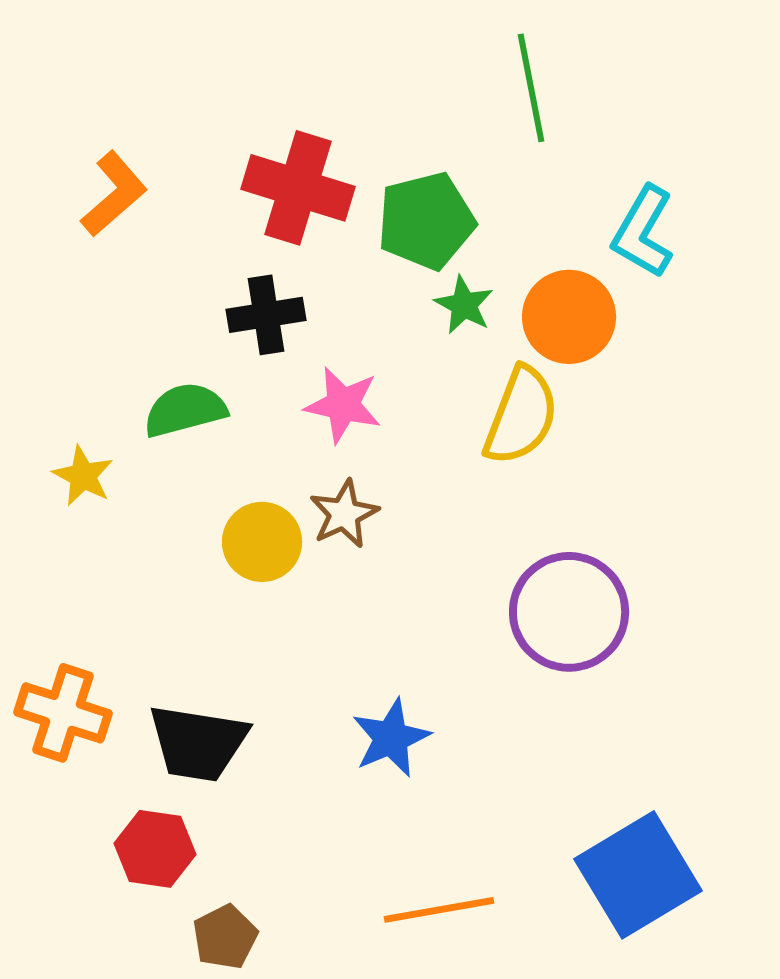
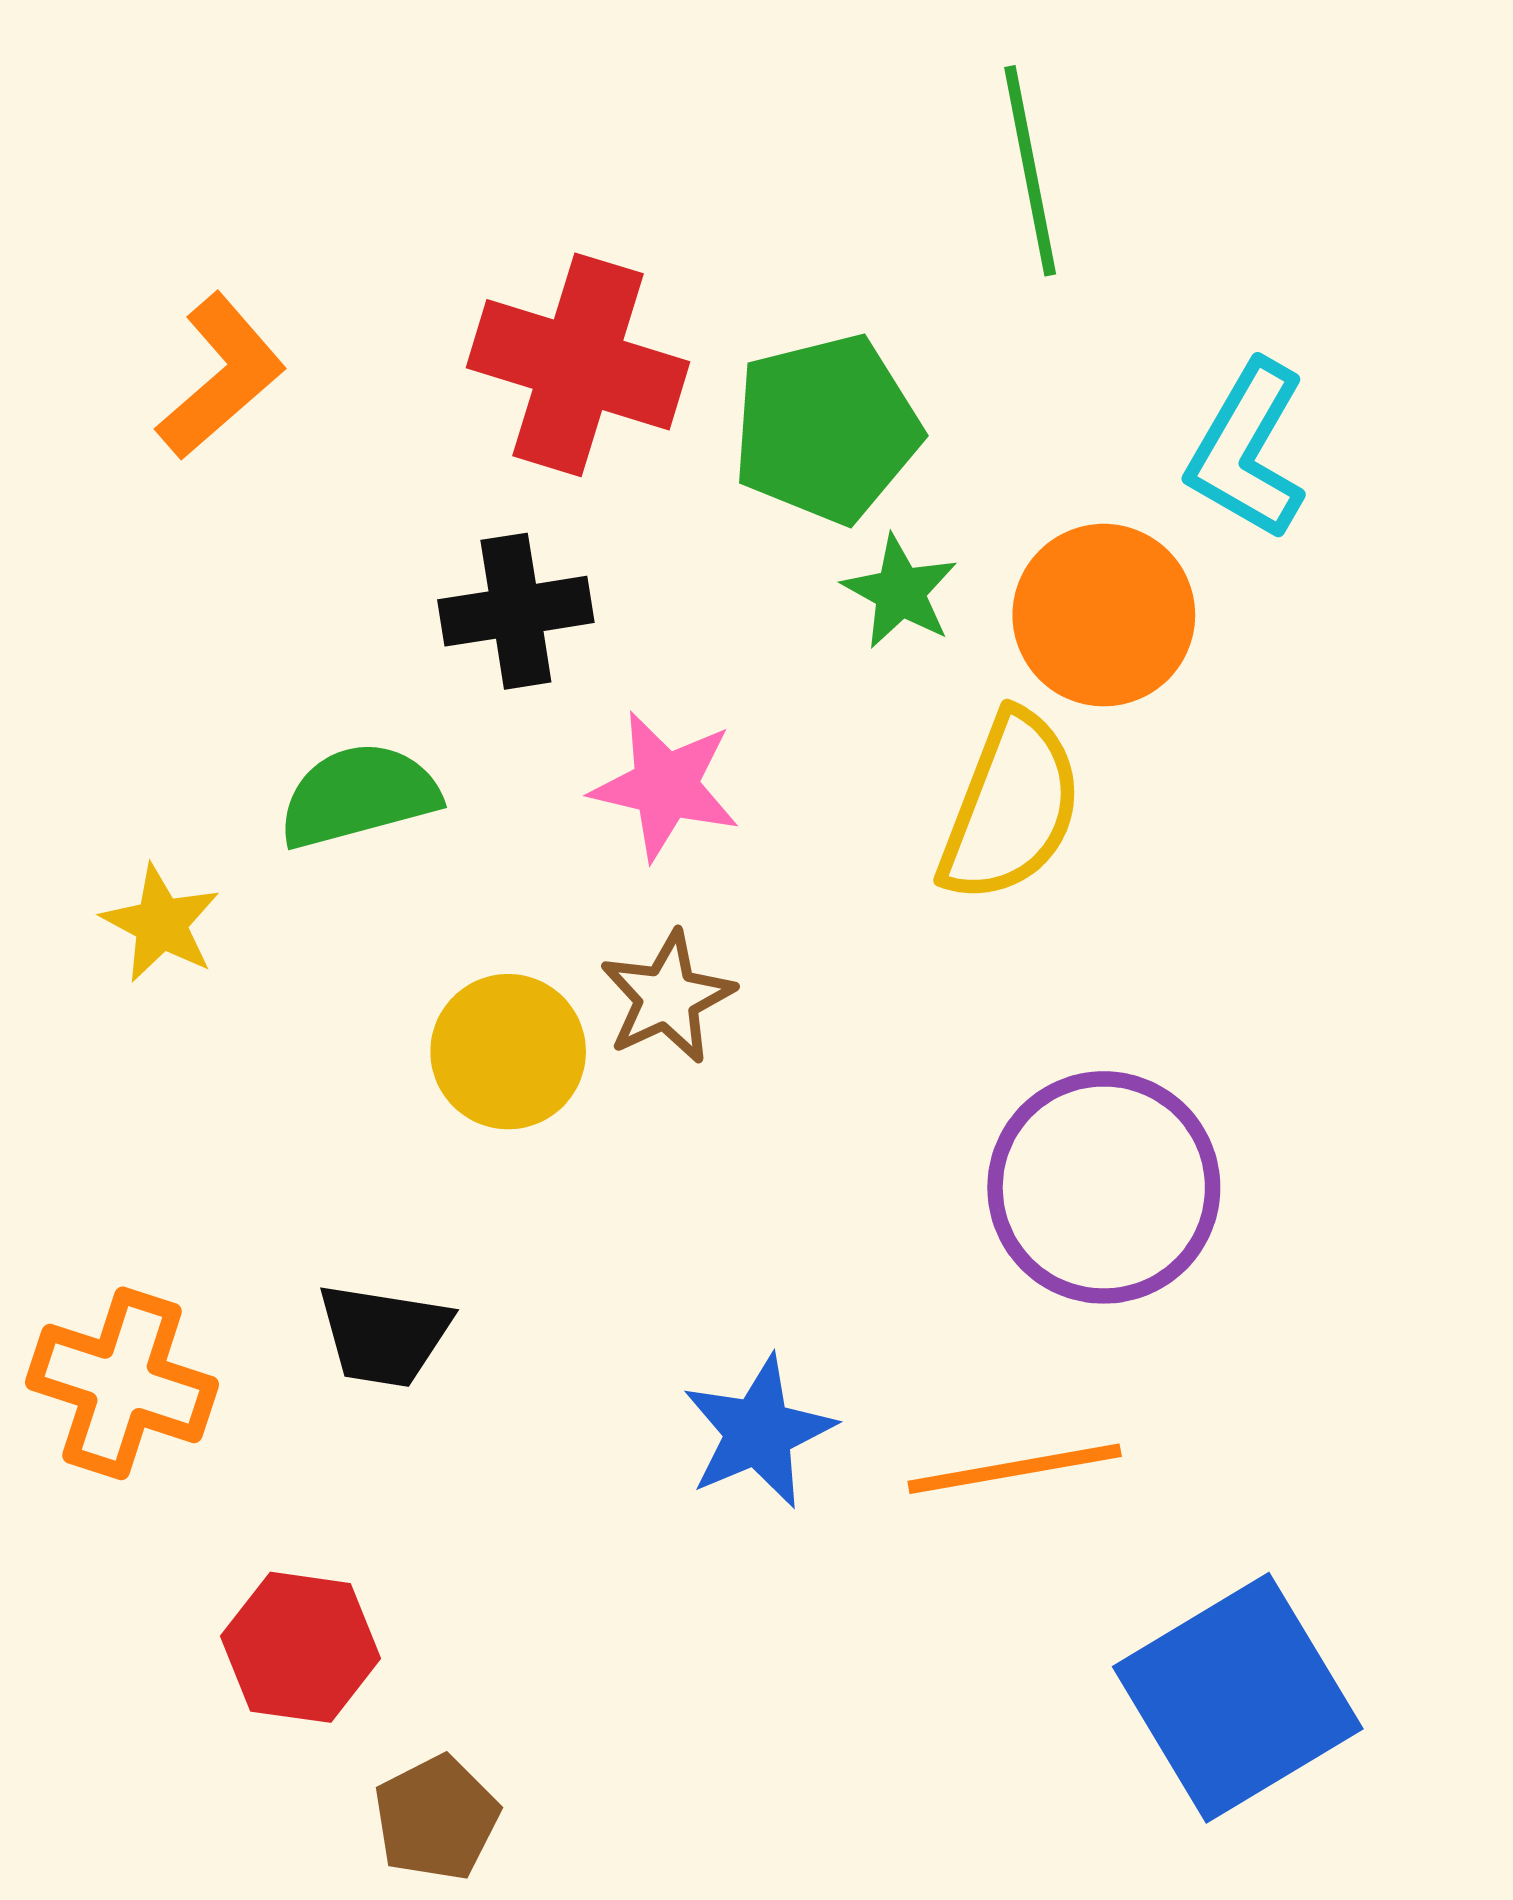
black trapezoid: (198, 743) -> (384, 1335), moved, size x0.7
orange line: (439, 910) -> (1015, 1469), moved

